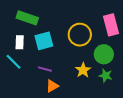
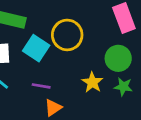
yellow circle: (80, 35) -> (67, 35), moved
cyan square: (44, 41) -> (36, 48), turned -36

